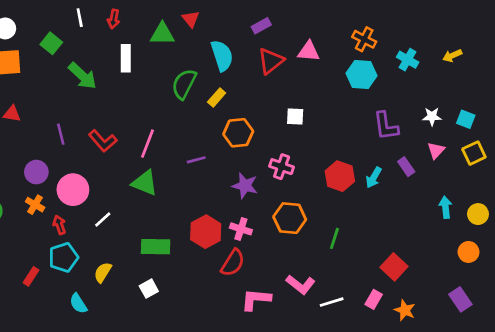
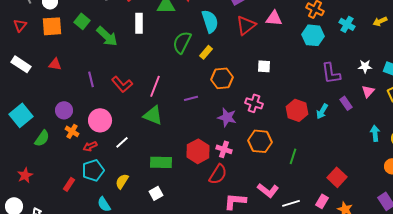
green square: (51, 43) -> (82, 21), moved
purple circle: (36, 172) -> (64, 110), moved
red arrow: (59, 225) -> (90, 146), turned -96

